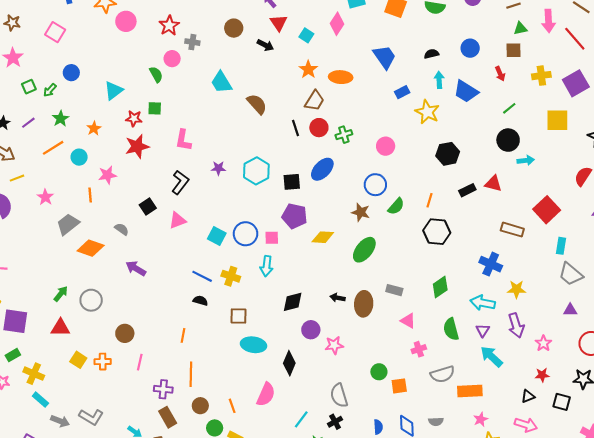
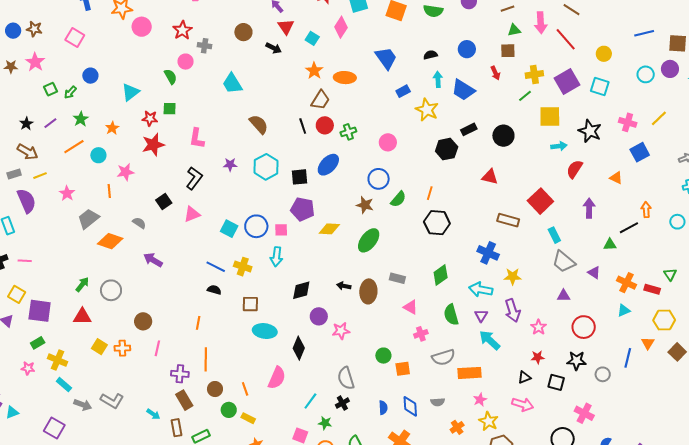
brown semicircle: (257, 104) -> (259, 124), moved
green line: (509, 108) -> (525, 96), moved
cyan arrow: (526, 160) -> (559, 146), moved
black rectangle: (467, 190) -> (469, 129), moved
cyan rectangle: (561, 246) -> (554, 235), turned -35

